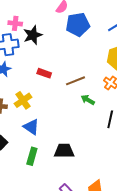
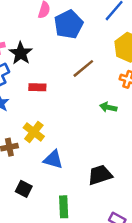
red rectangle: (44, 73) -> (37, 87), moved
brown line: (75, 81) -> (83, 68), moved
green rectangle: (32, 156) -> (64, 207), moved

